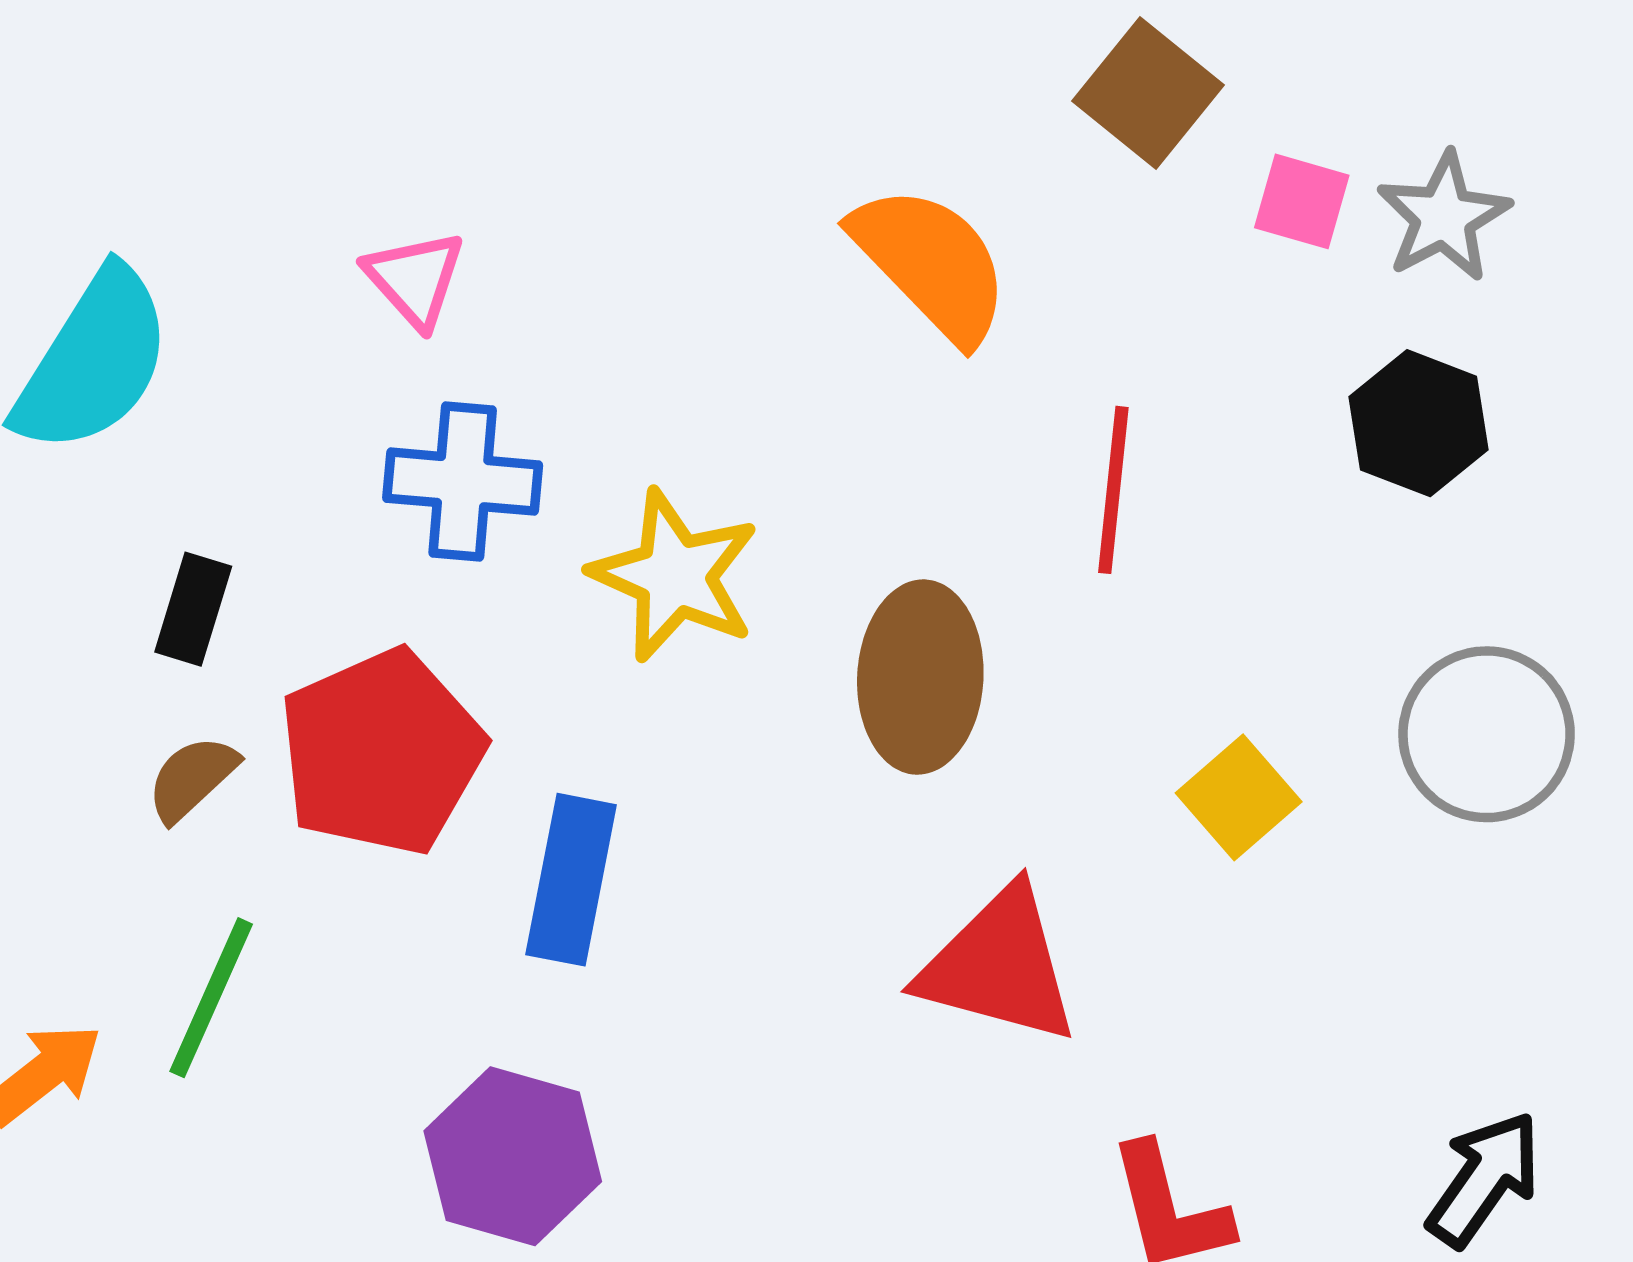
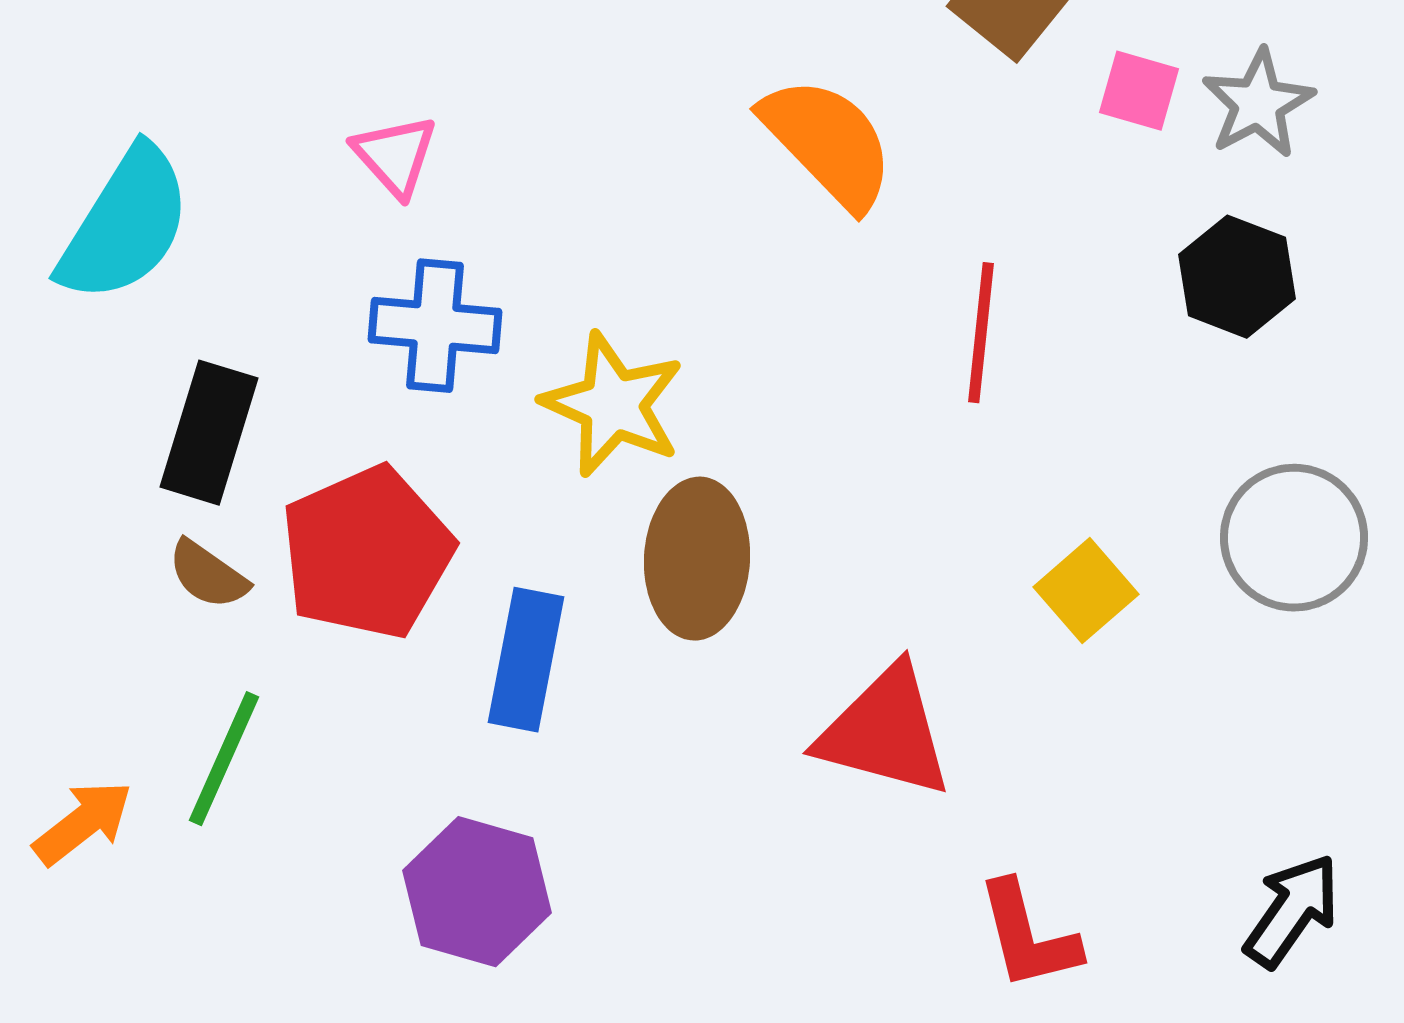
black rectangle: (193, 609) -> (209, 433), size x1.5
brown ellipse: (920, 677) -> (697, 559), moved
brown semicircle: (192, 778) -> (208, 575), turned -102

